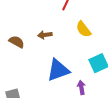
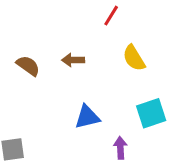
blue triangle: (58, 70) -> (87, 117), size x0.7

